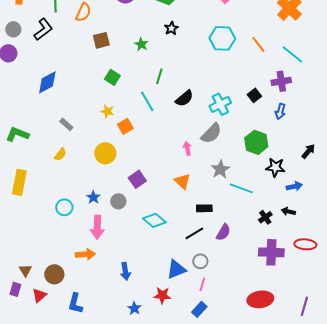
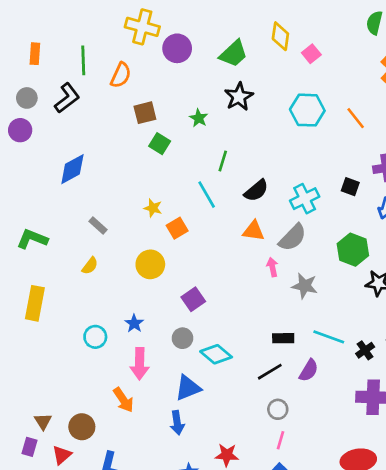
black star: (171, 28) -> (239, 97), size x1.5
green square: (112, 77) -> (160, 144), moved
black square: (254, 95) -> (350, 187), turned -32
pink arrow: (187, 148) -> (272, 267), moved
gray star: (220, 169) -> (305, 286), turned -30
orange triangle: (182, 181) -> (254, 231), moved, turned -36
cyan line: (241, 188) -> (329, 337), moved
gray circle: (118, 201) -> (183, 338), moved
orange arrow: (85, 254) -> (123, 400), turned 60
blue triangle: (176, 269) -> (188, 388), moved

